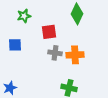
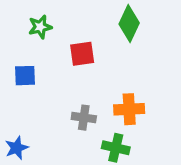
gray cross: (55, 53) -> (84, 118), moved
orange cross: (75, 55) -> (129, 109), moved

